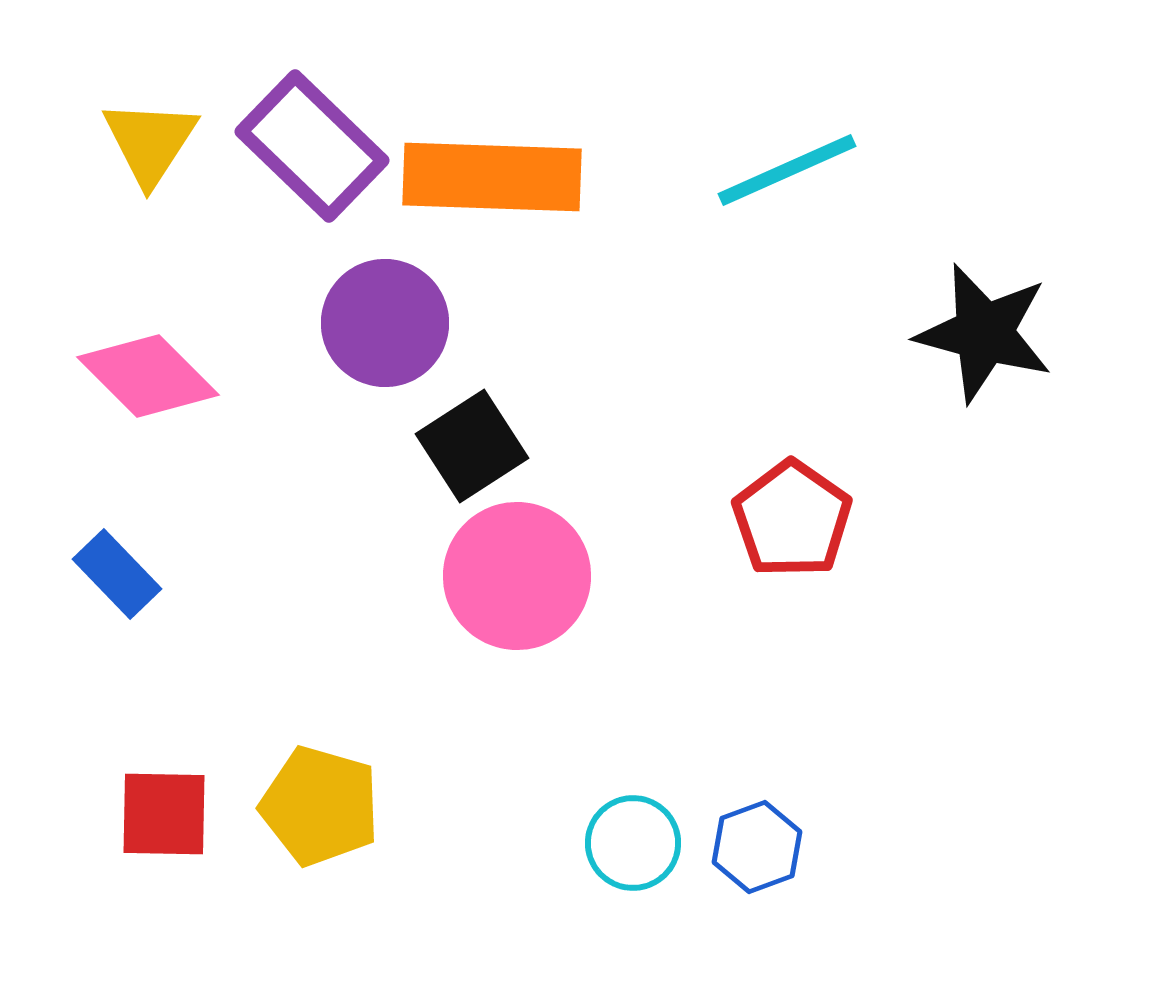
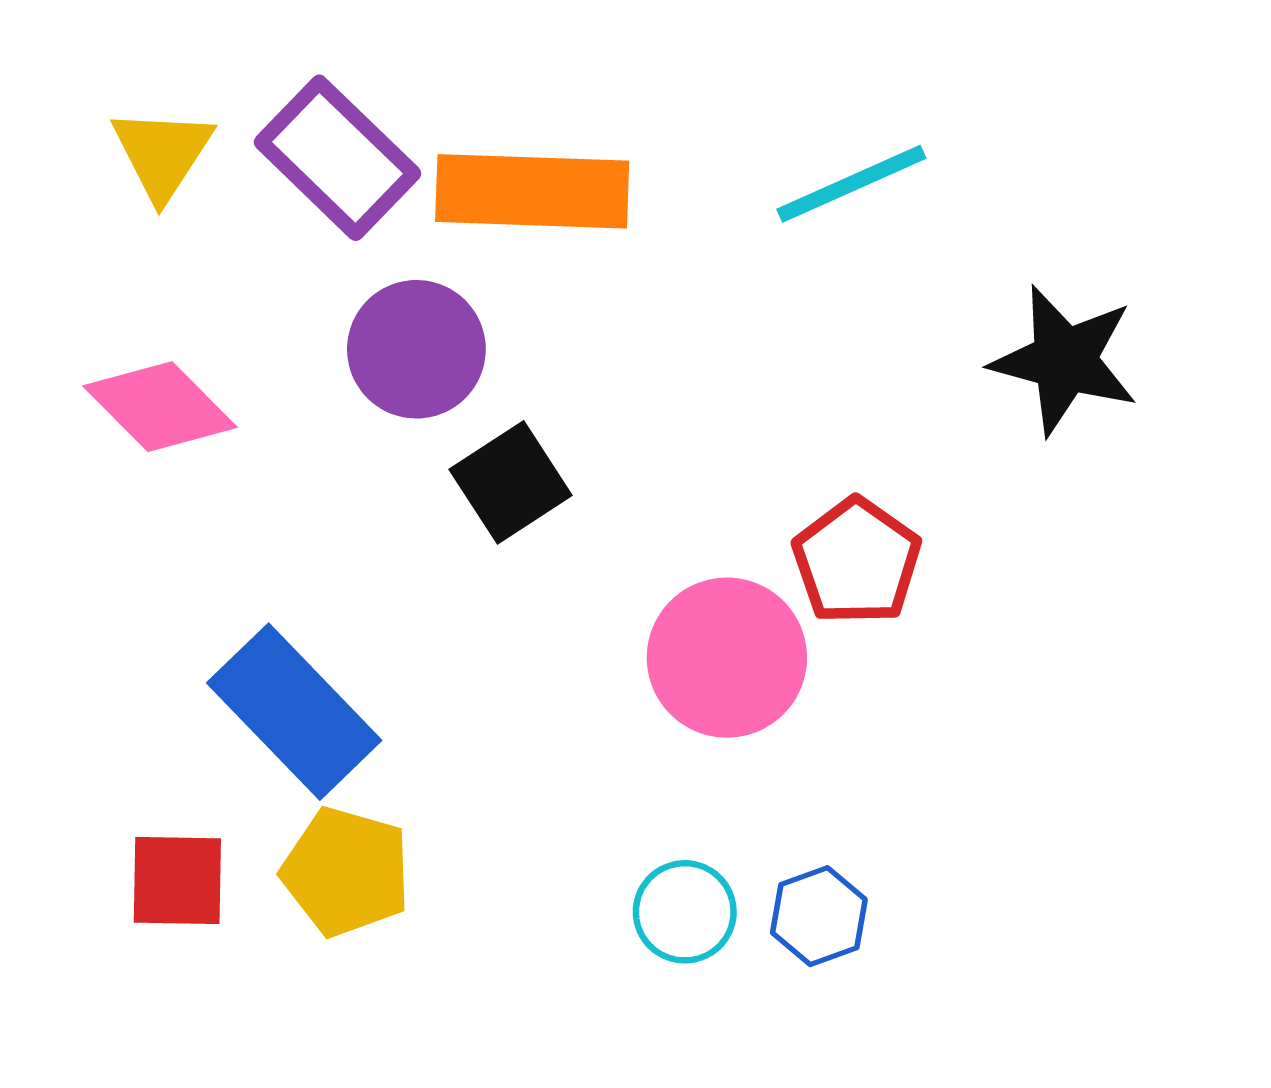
blue rectangle: (117, 574) -> (294, 712), moved, size x1.8
pink circle: (517, 576) -> (727, 658), moved

